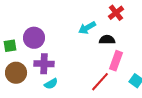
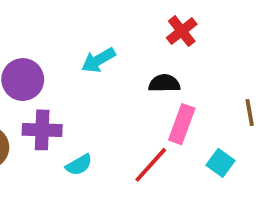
cyan arrow: (87, 28) -> (98, 60), moved
cyan semicircle: (51, 84) -> (79, 165), moved

